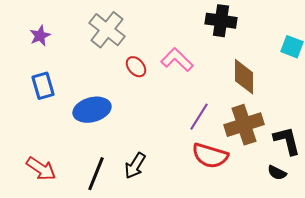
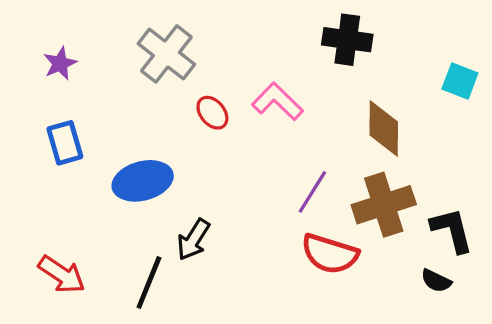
black arrow: (135, 166) -> (193, 240), moved

